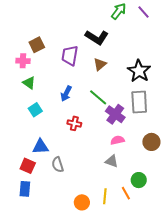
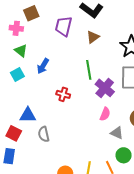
blue arrow: (66, 94) -> (43, 66), moved
green line: (98, 97) -> (89, 70), turned 36
cyan square: (35, 110) -> (17, 74), moved
pink semicircle: (117, 140) -> (105, 114), turned 120
gray triangle: (112, 161) -> (117, 133), moved

